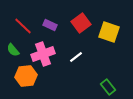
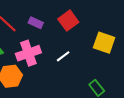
yellow square: (109, 32) -> (104, 43), moved

